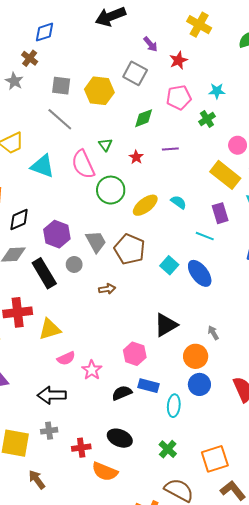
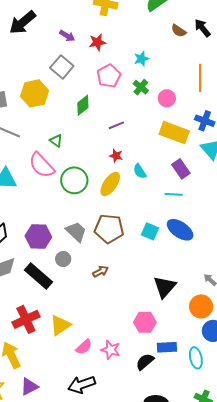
red star: (178, 60) -> (97, 42), turned 30
gray square: (135, 73) -> (62, 67), turned 30
pink circle: (238, 145) -> (167, 98), moved
red star: (136, 157) -> (116, 156), moved
cyan semicircle: (179, 202) -> (140, 171), turned -140

